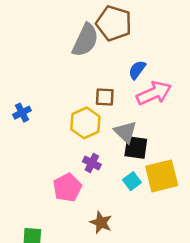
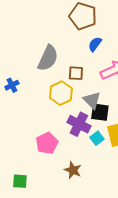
gray semicircle: (85, 40) -> (48, 58), moved
blue semicircle: (137, 70) -> (95, 44), moved
purple cross: (92, 163) -> (79, 124), moved, size x1.6

